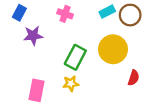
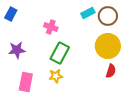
pink cross: (65, 14) -> (51, 27), moved
purple star: (33, 36) -> (17, 50), moved
yellow circle: (113, 49) -> (108, 46), moved

